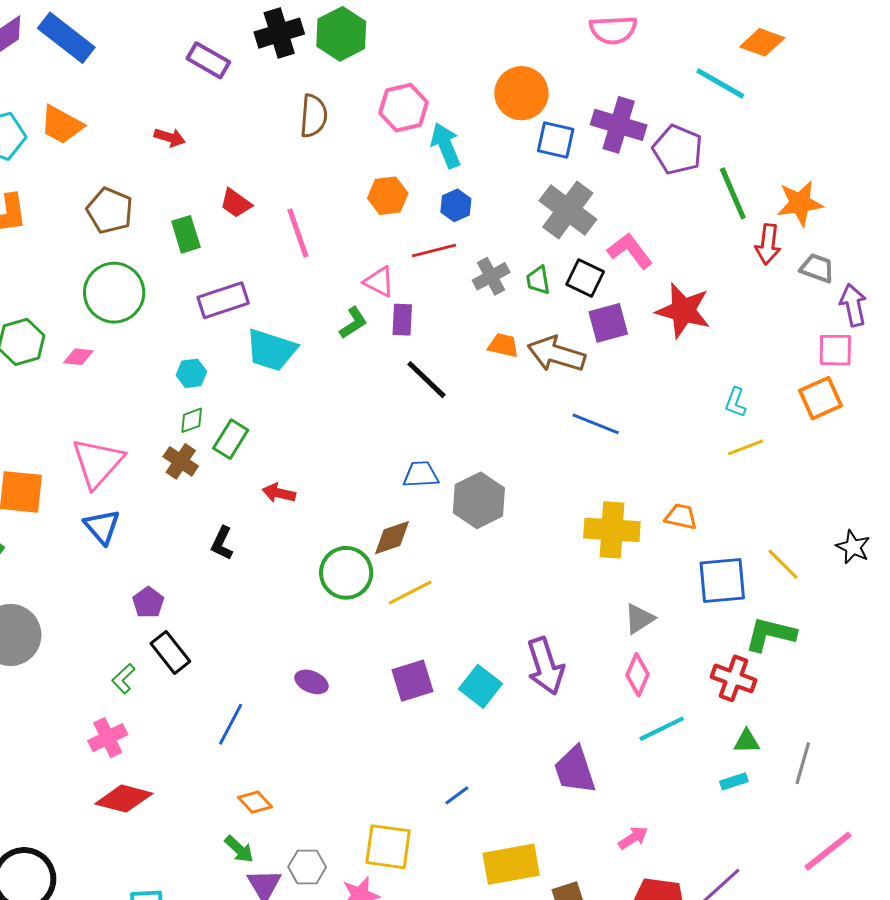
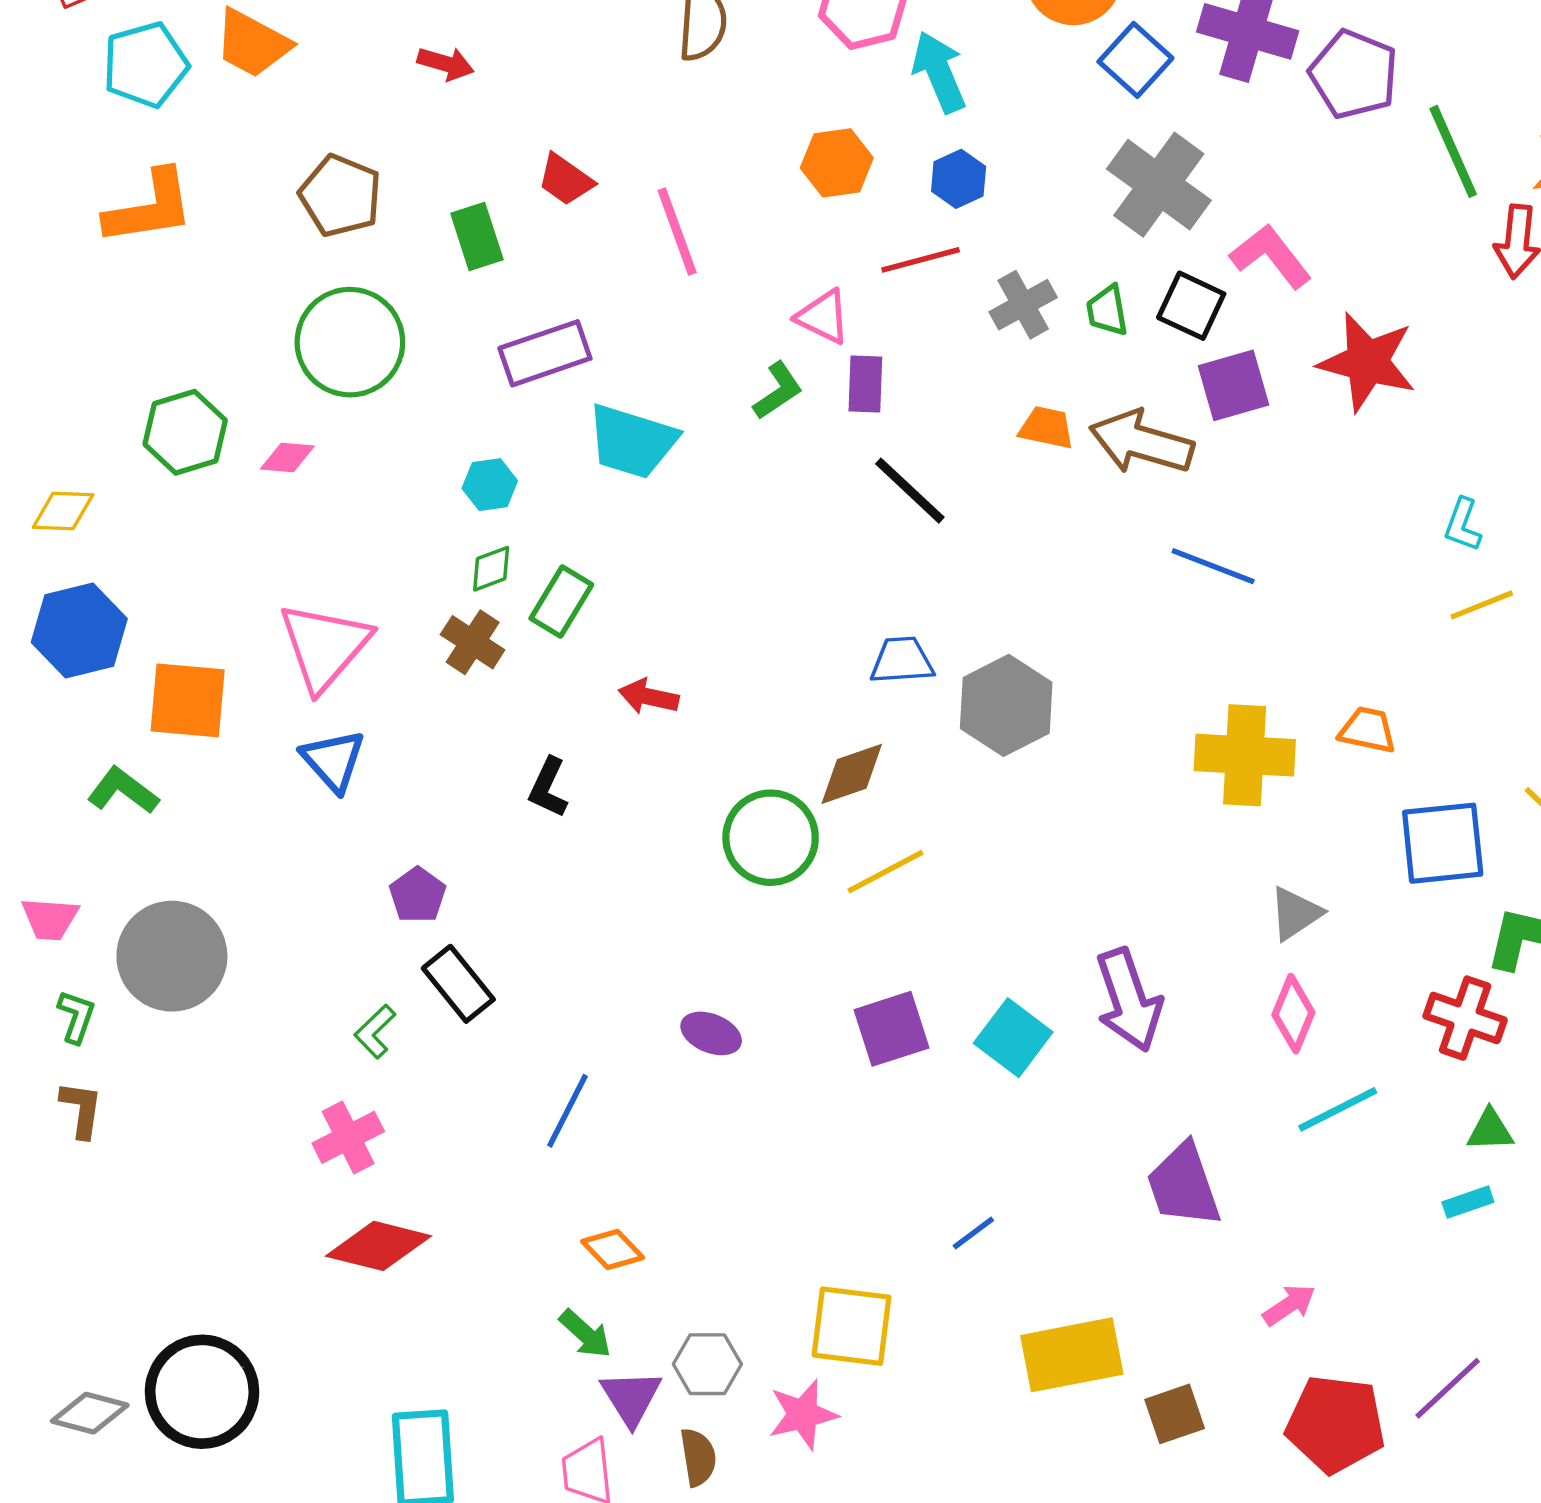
blue square: (556, 140) -> (1135, 60), turned 30

